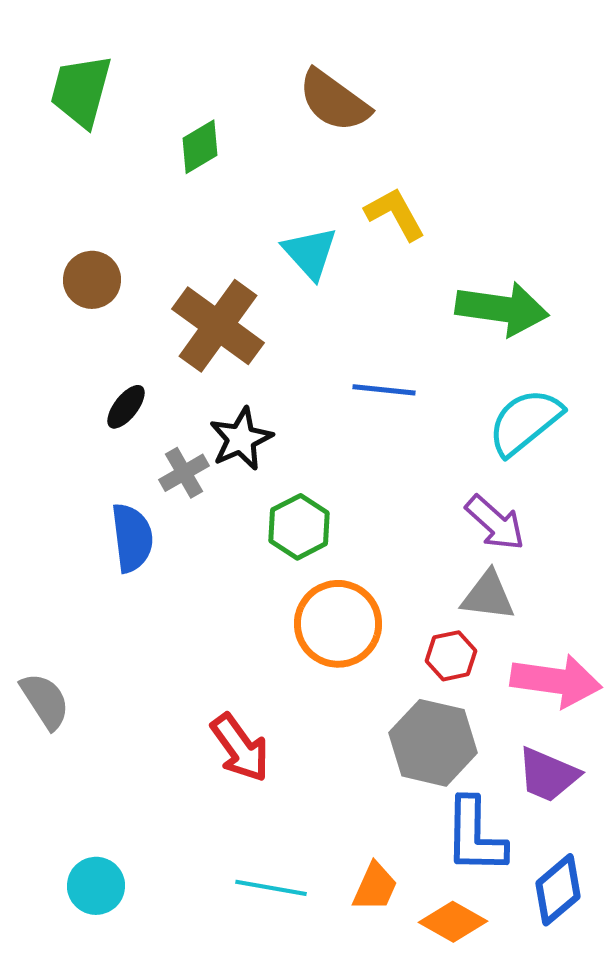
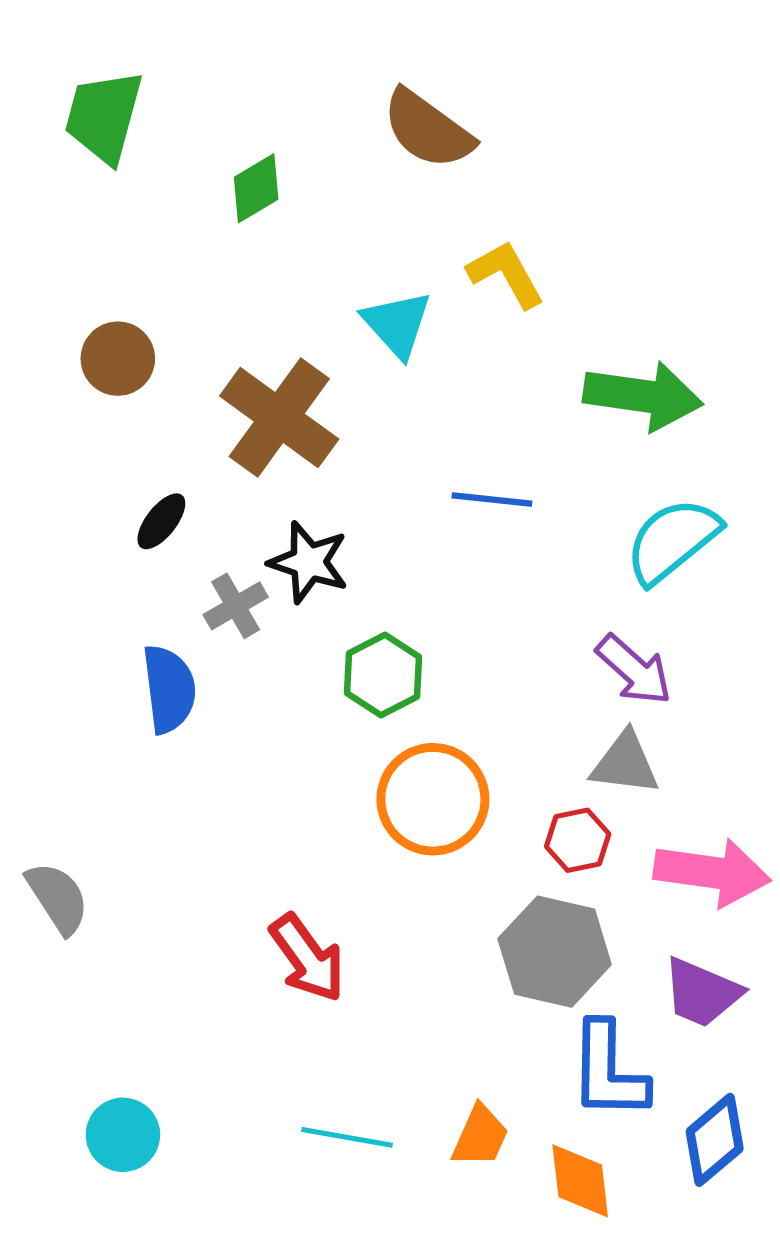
black star: (241, 439) -> (309, 562), turned -30
orange diamond: (453, 922) -> (580, 1181), turned 54

